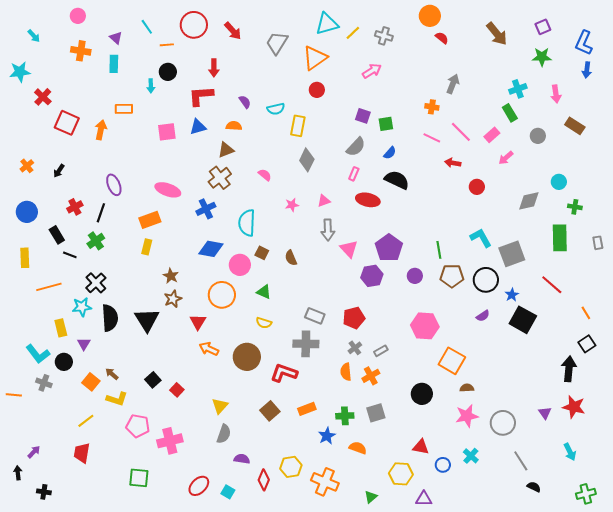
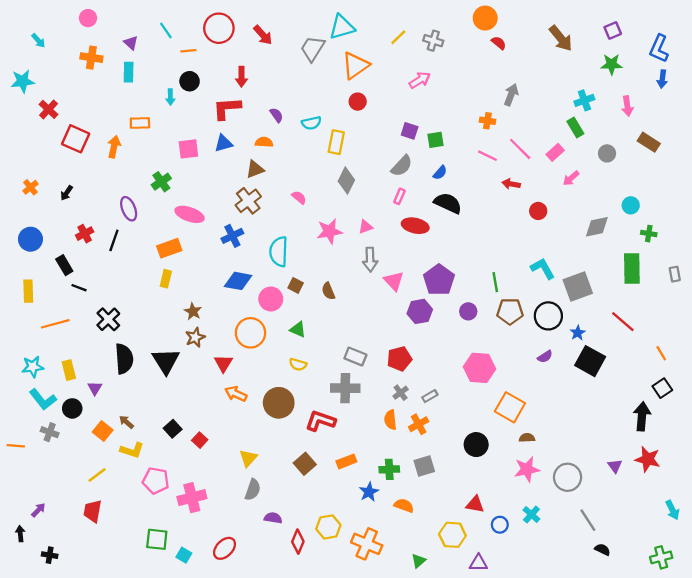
cyan triangle: (327, 24) -> (342, 27), moved
pink star: (292, 205) -> (329, 231), size x1.6
green cross: (96, 241) -> (161, 182), moved
cyan star: (82, 307) -> (33, 367), moved
cyan arrow: (570, 452) -> (672, 510), moved
cyan square: (228, 492) -> (184, 555), moved

